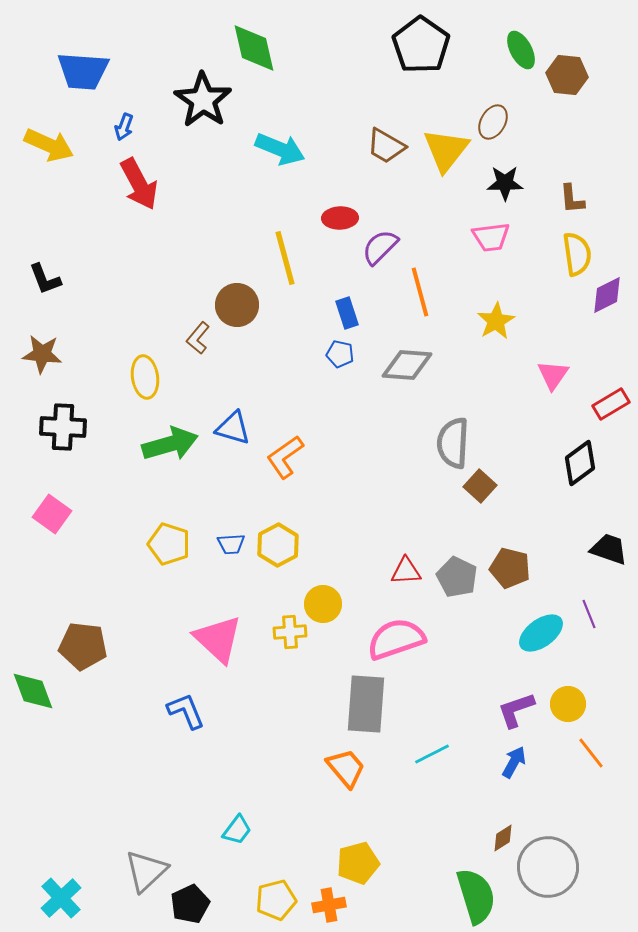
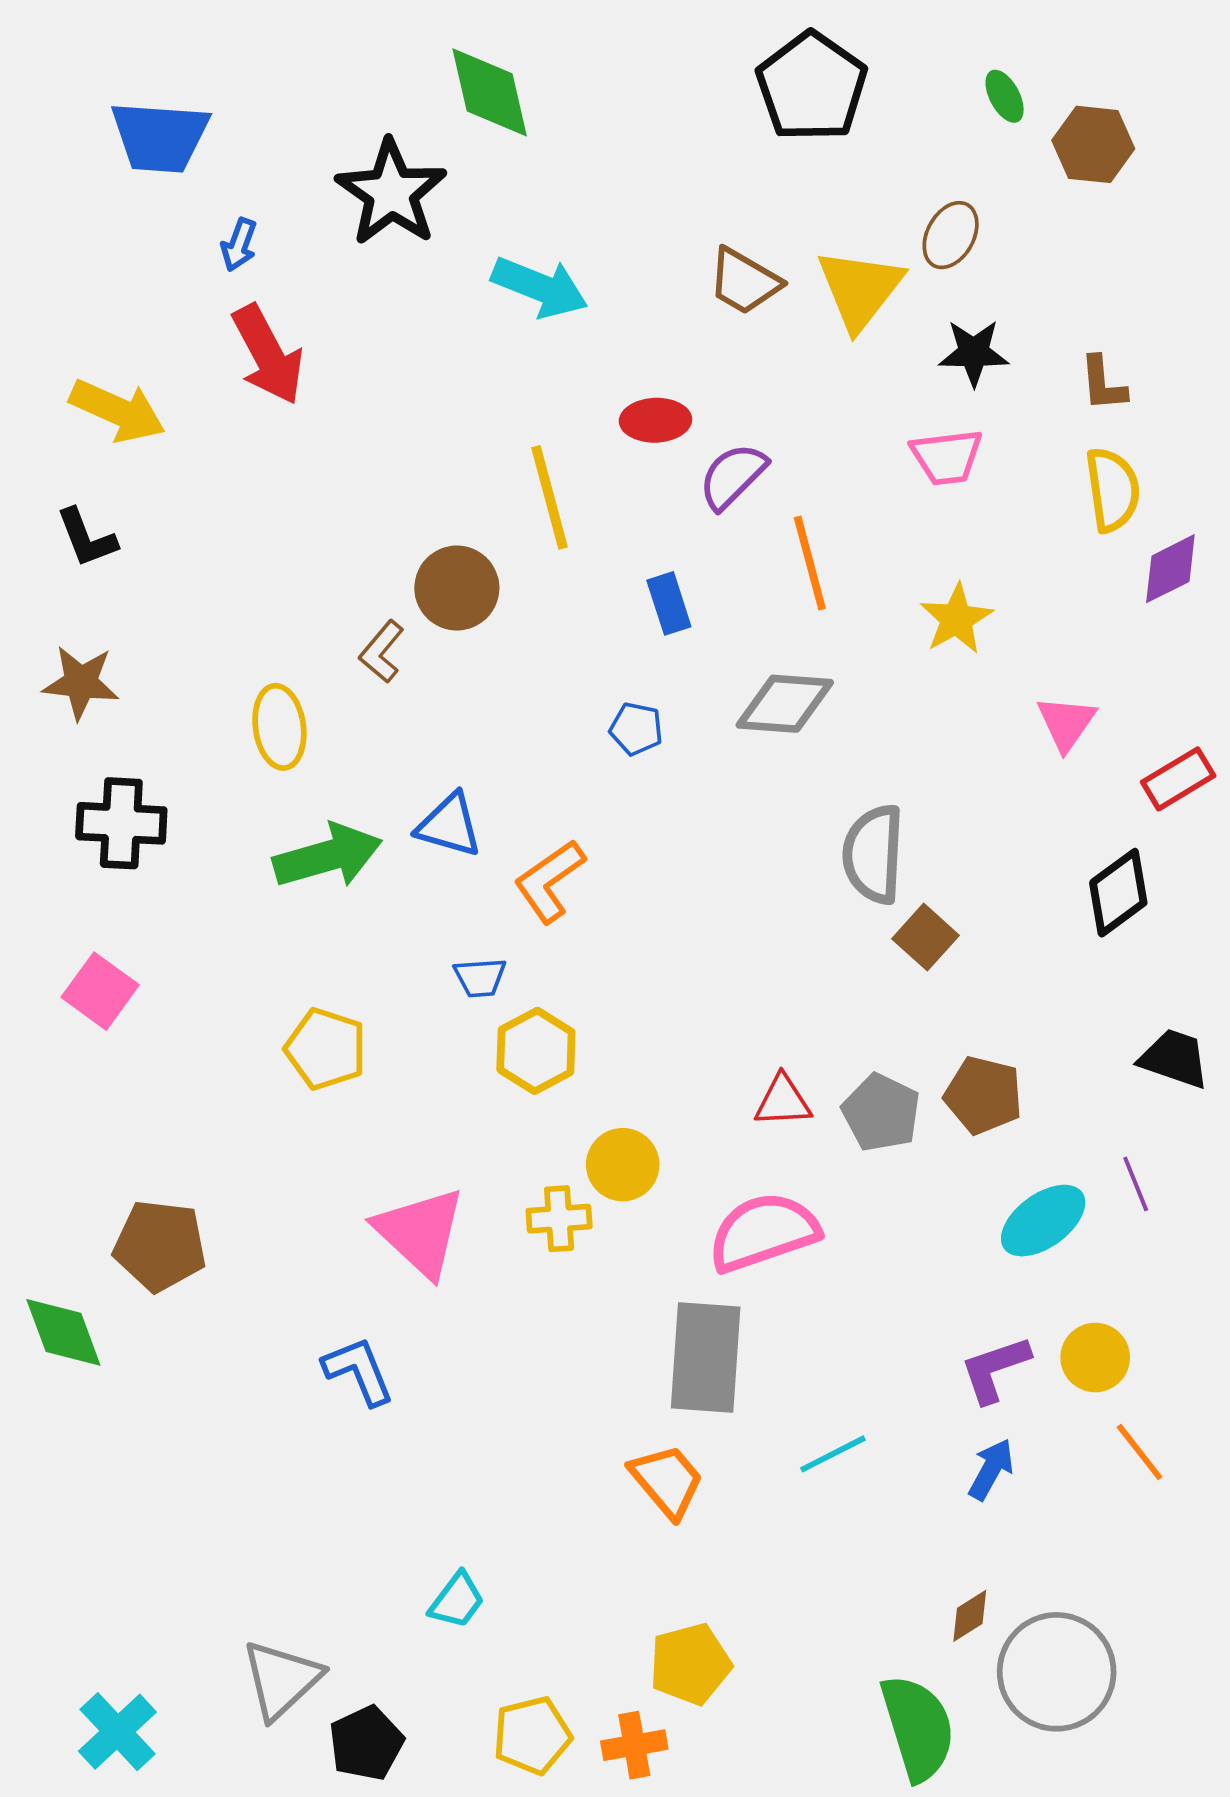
green ellipse: (521, 50) -> (1005, 96), size x0.7
yellow arrow: (49, 145) -> (117, 411), moved
blue pentagon: (340, 354) -> (636, 729), moved
blue trapezoid: (231, 544) -> (480, 978), moved

